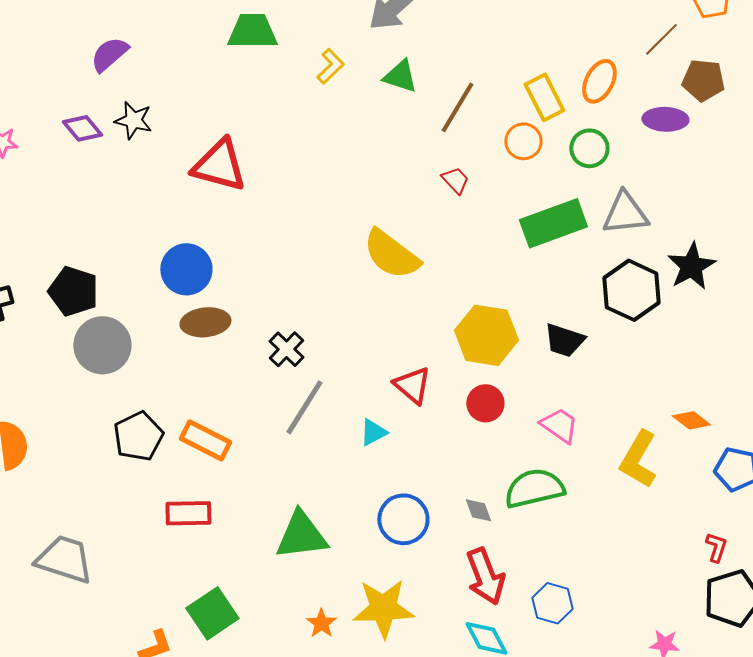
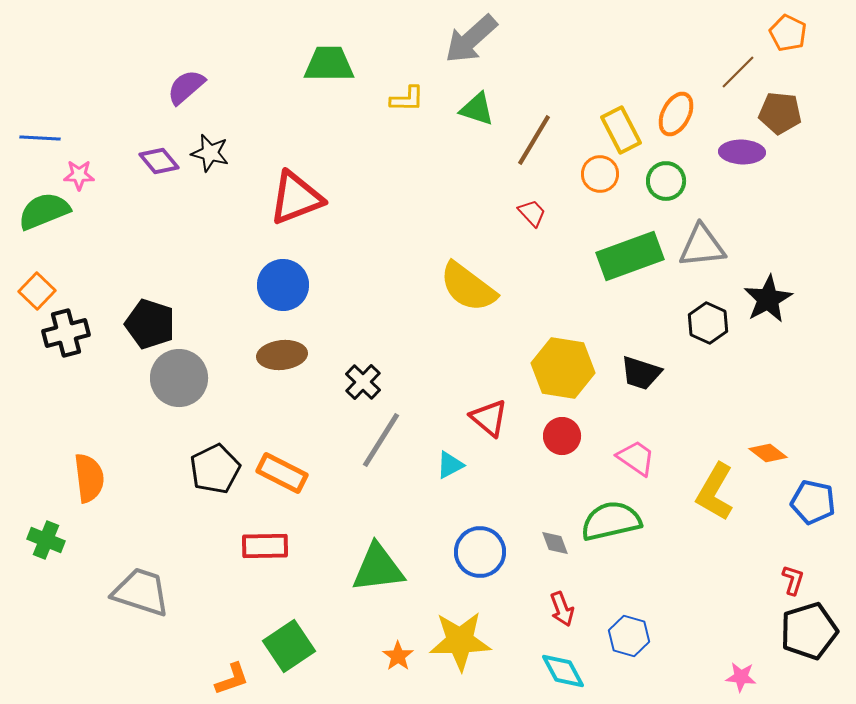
yellow L-shape: (330, 66) -> (407, 99), turned 45
red triangle: (219, 165) -> (296, 198), turned -36
blue circle: (186, 269) -> (283, 285), moved
black hexagon: (631, 290) -> (708, 323), size x0.7
red arrow: (485, 576) -> (562, 609), size x0.6

